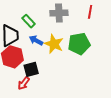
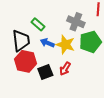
gray cross: (59, 13) -> (76, 22), moved, turned 30
red arrow: (24, 83) -> (65, 69), moved

